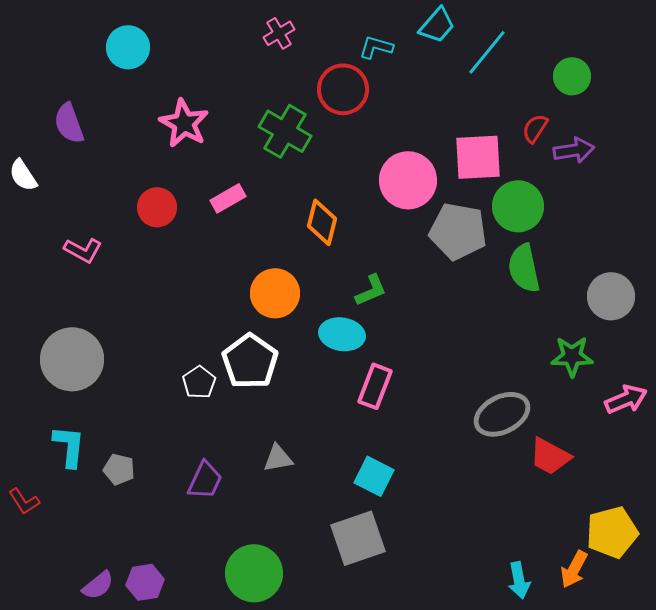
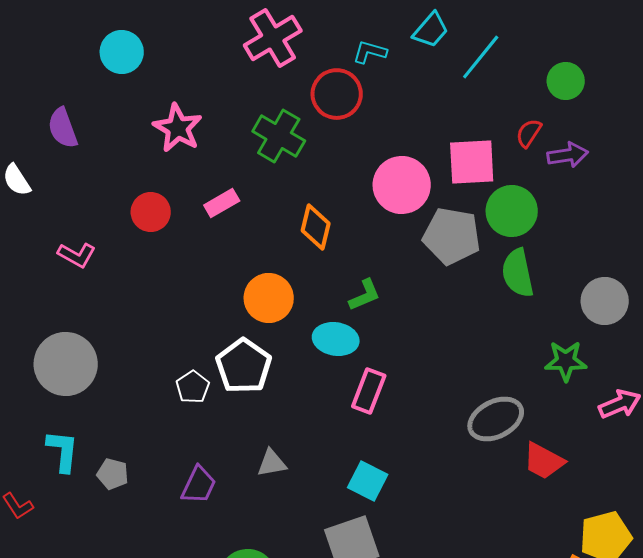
pink cross: (279, 33) -> (273, 38), size x1.8

